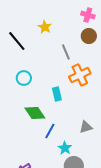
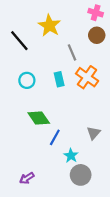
yellow star: (45, 27) -> (49, 26), size x1.5
orange cross: (80, 75) -> (87, 77), turned -30
cyan rectangle: (57, 94) -> (59, 79), moved
gray triangle: (86, 127) -> (93, 133), turned -32

